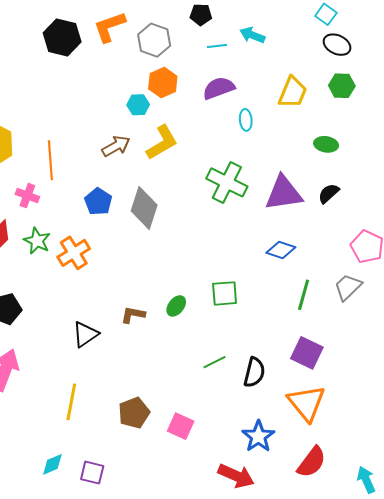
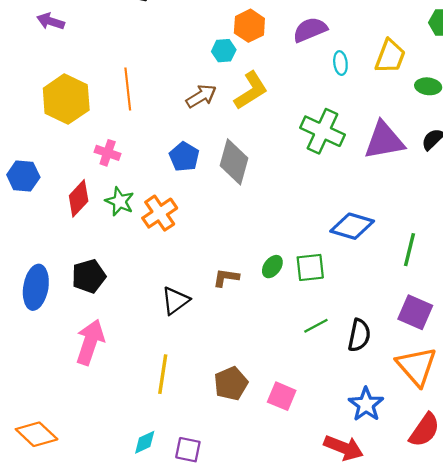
yellow trapezoid: (293, 92) -> (390, 56), moved
orange line: (50, 160) -> (128, 89), moved
blue diamond: (281, 250) -> (352, 226), moved, size x1.4
green square: (225, 293) -> (310, 267), moved

